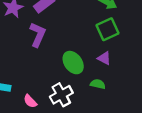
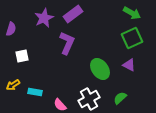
green semicircle: (98, 84) -> (120, 98), moved, turned -56

